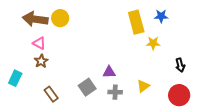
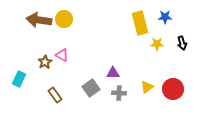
pink triangle: (39, 43) -> (62, 55), moved
black arrow: (180, 65) -> (182, 43), moved
red circle: (179, 95) -> (173, 89), moved

